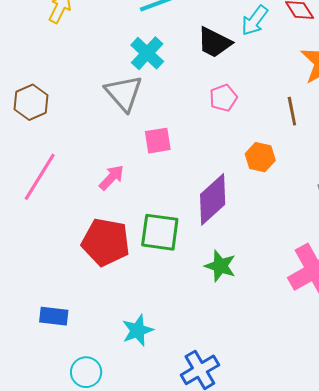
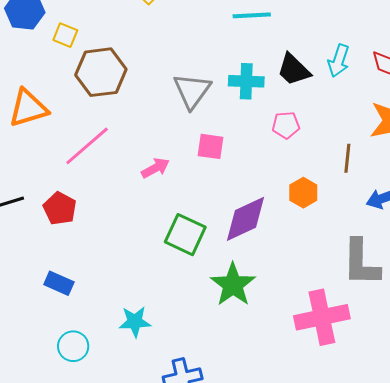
cyan arrow: (255, 21) -> (339, 61), turned -36
cyan cross: (147, 53) -> (246, 81), moved, turned 32
brown hexagon: (31, 102) -> (101, 72), size x1.4
red pentagon: (106, 242) -> (60, 208), moved, size x0.7
green star: (220, 266) -> (233, 285), size x1.4

